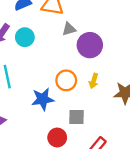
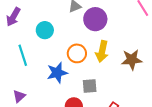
cyan circle: (25, 37) -> (45, 30), moved
yellow arrow: (94, 81) -> (102, 51), size x1.5

